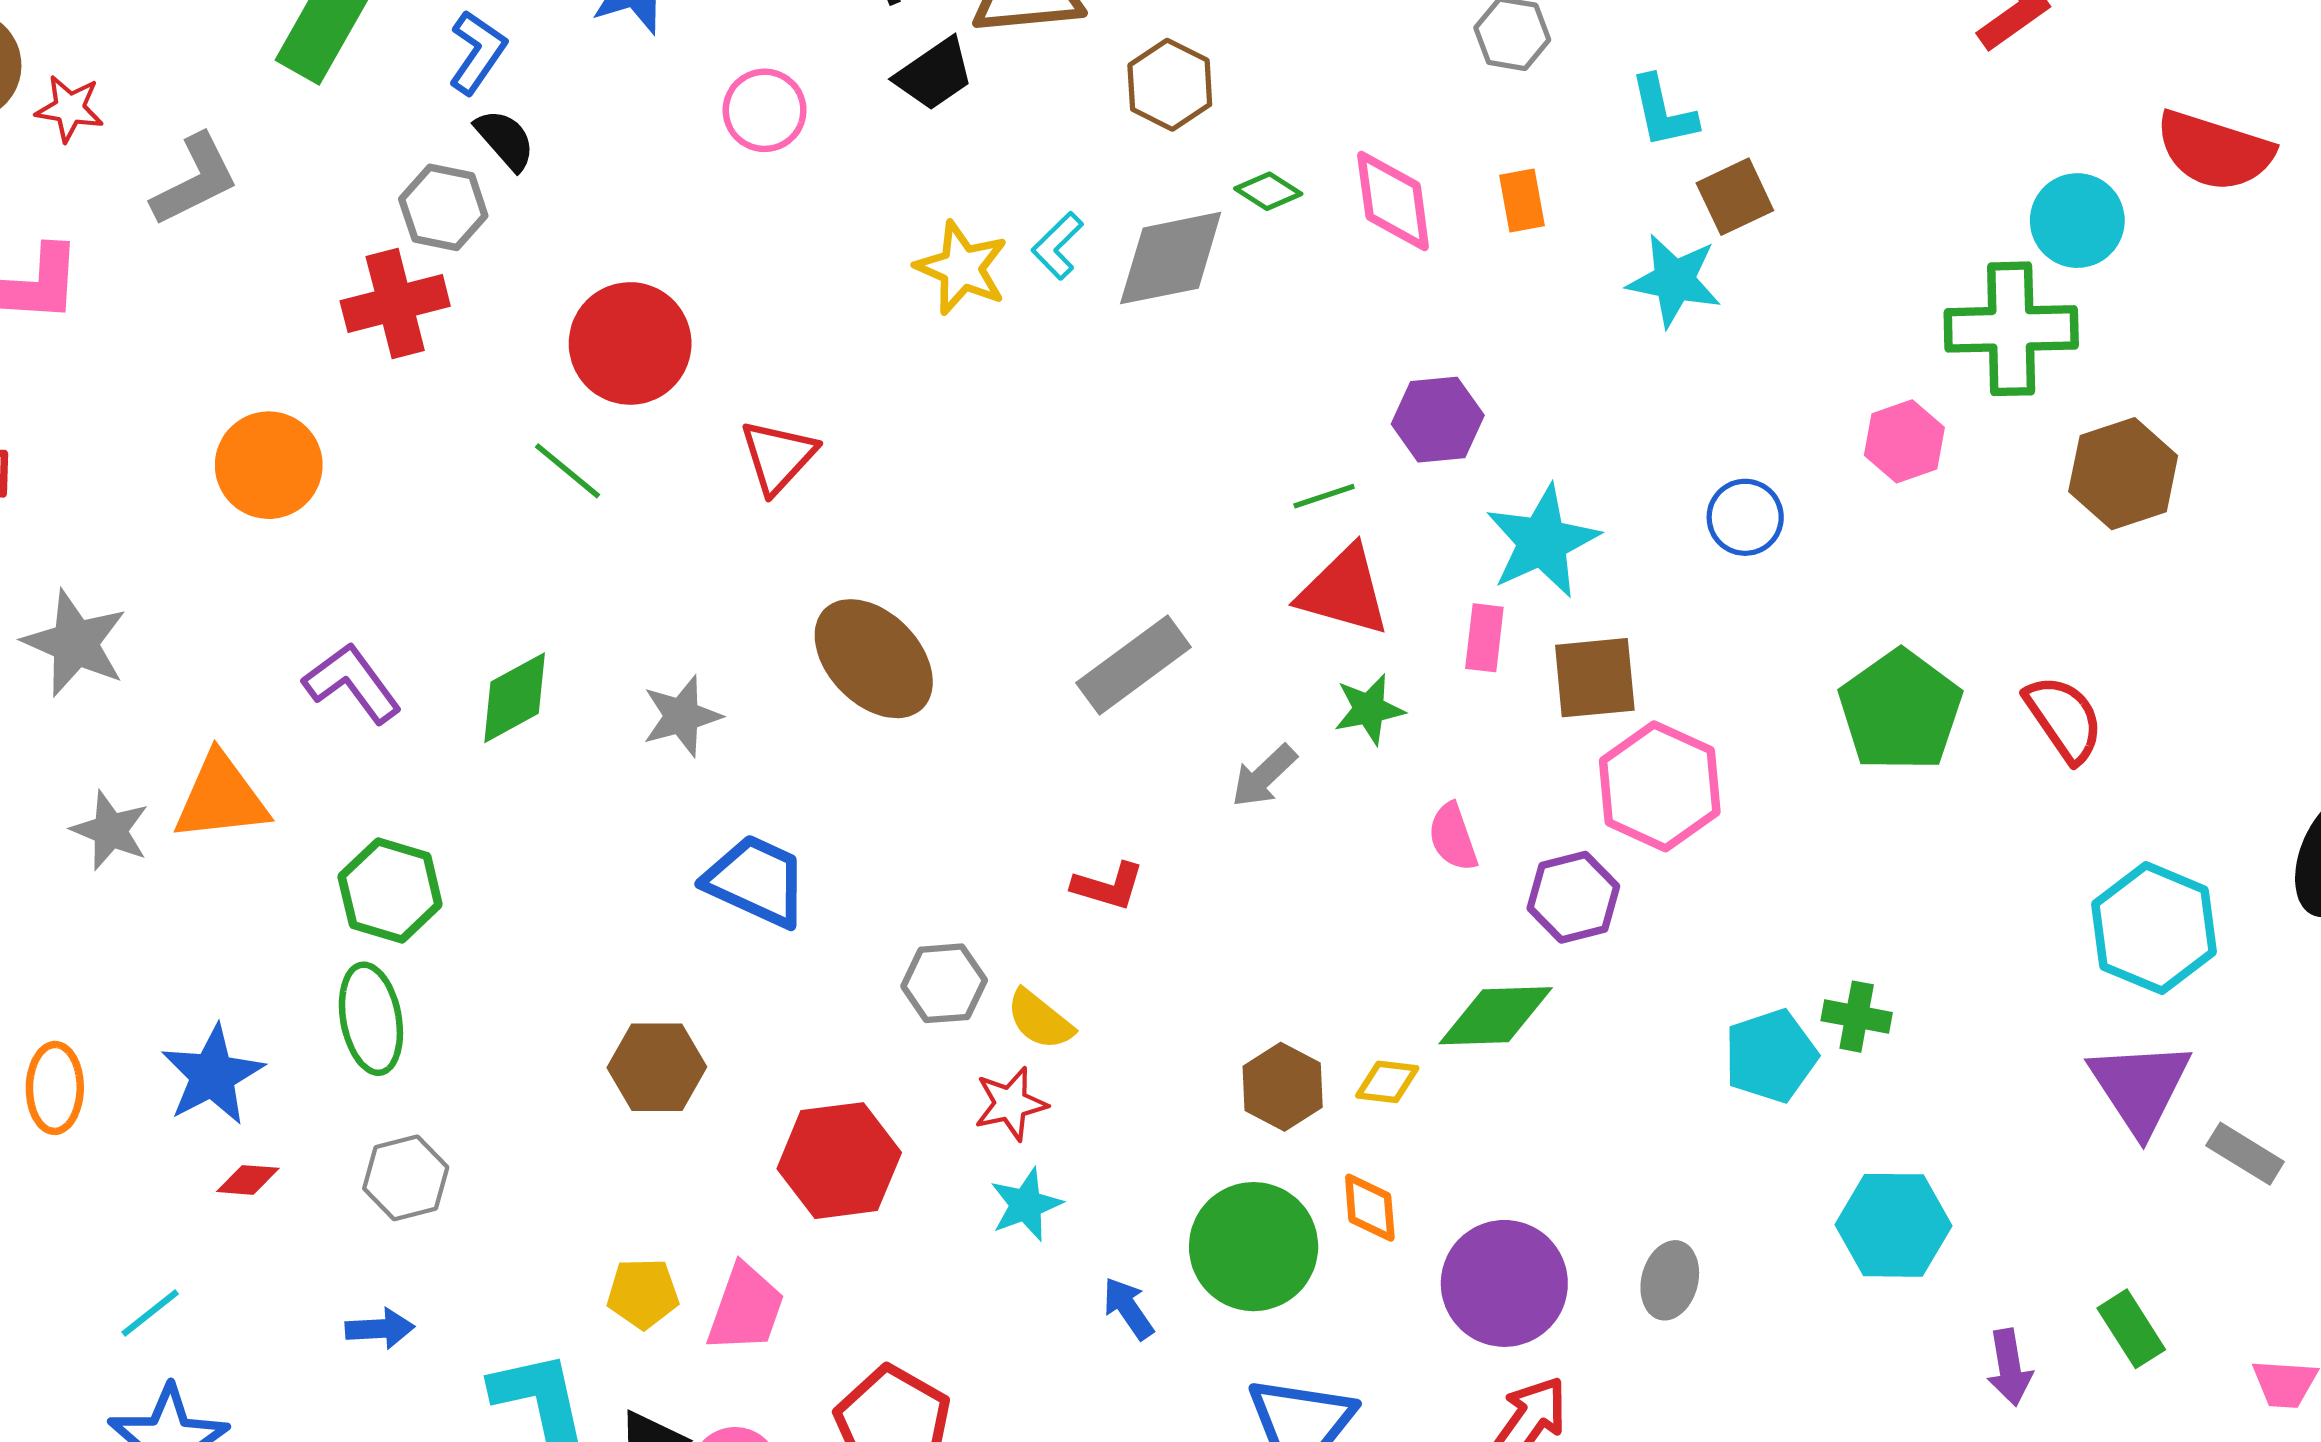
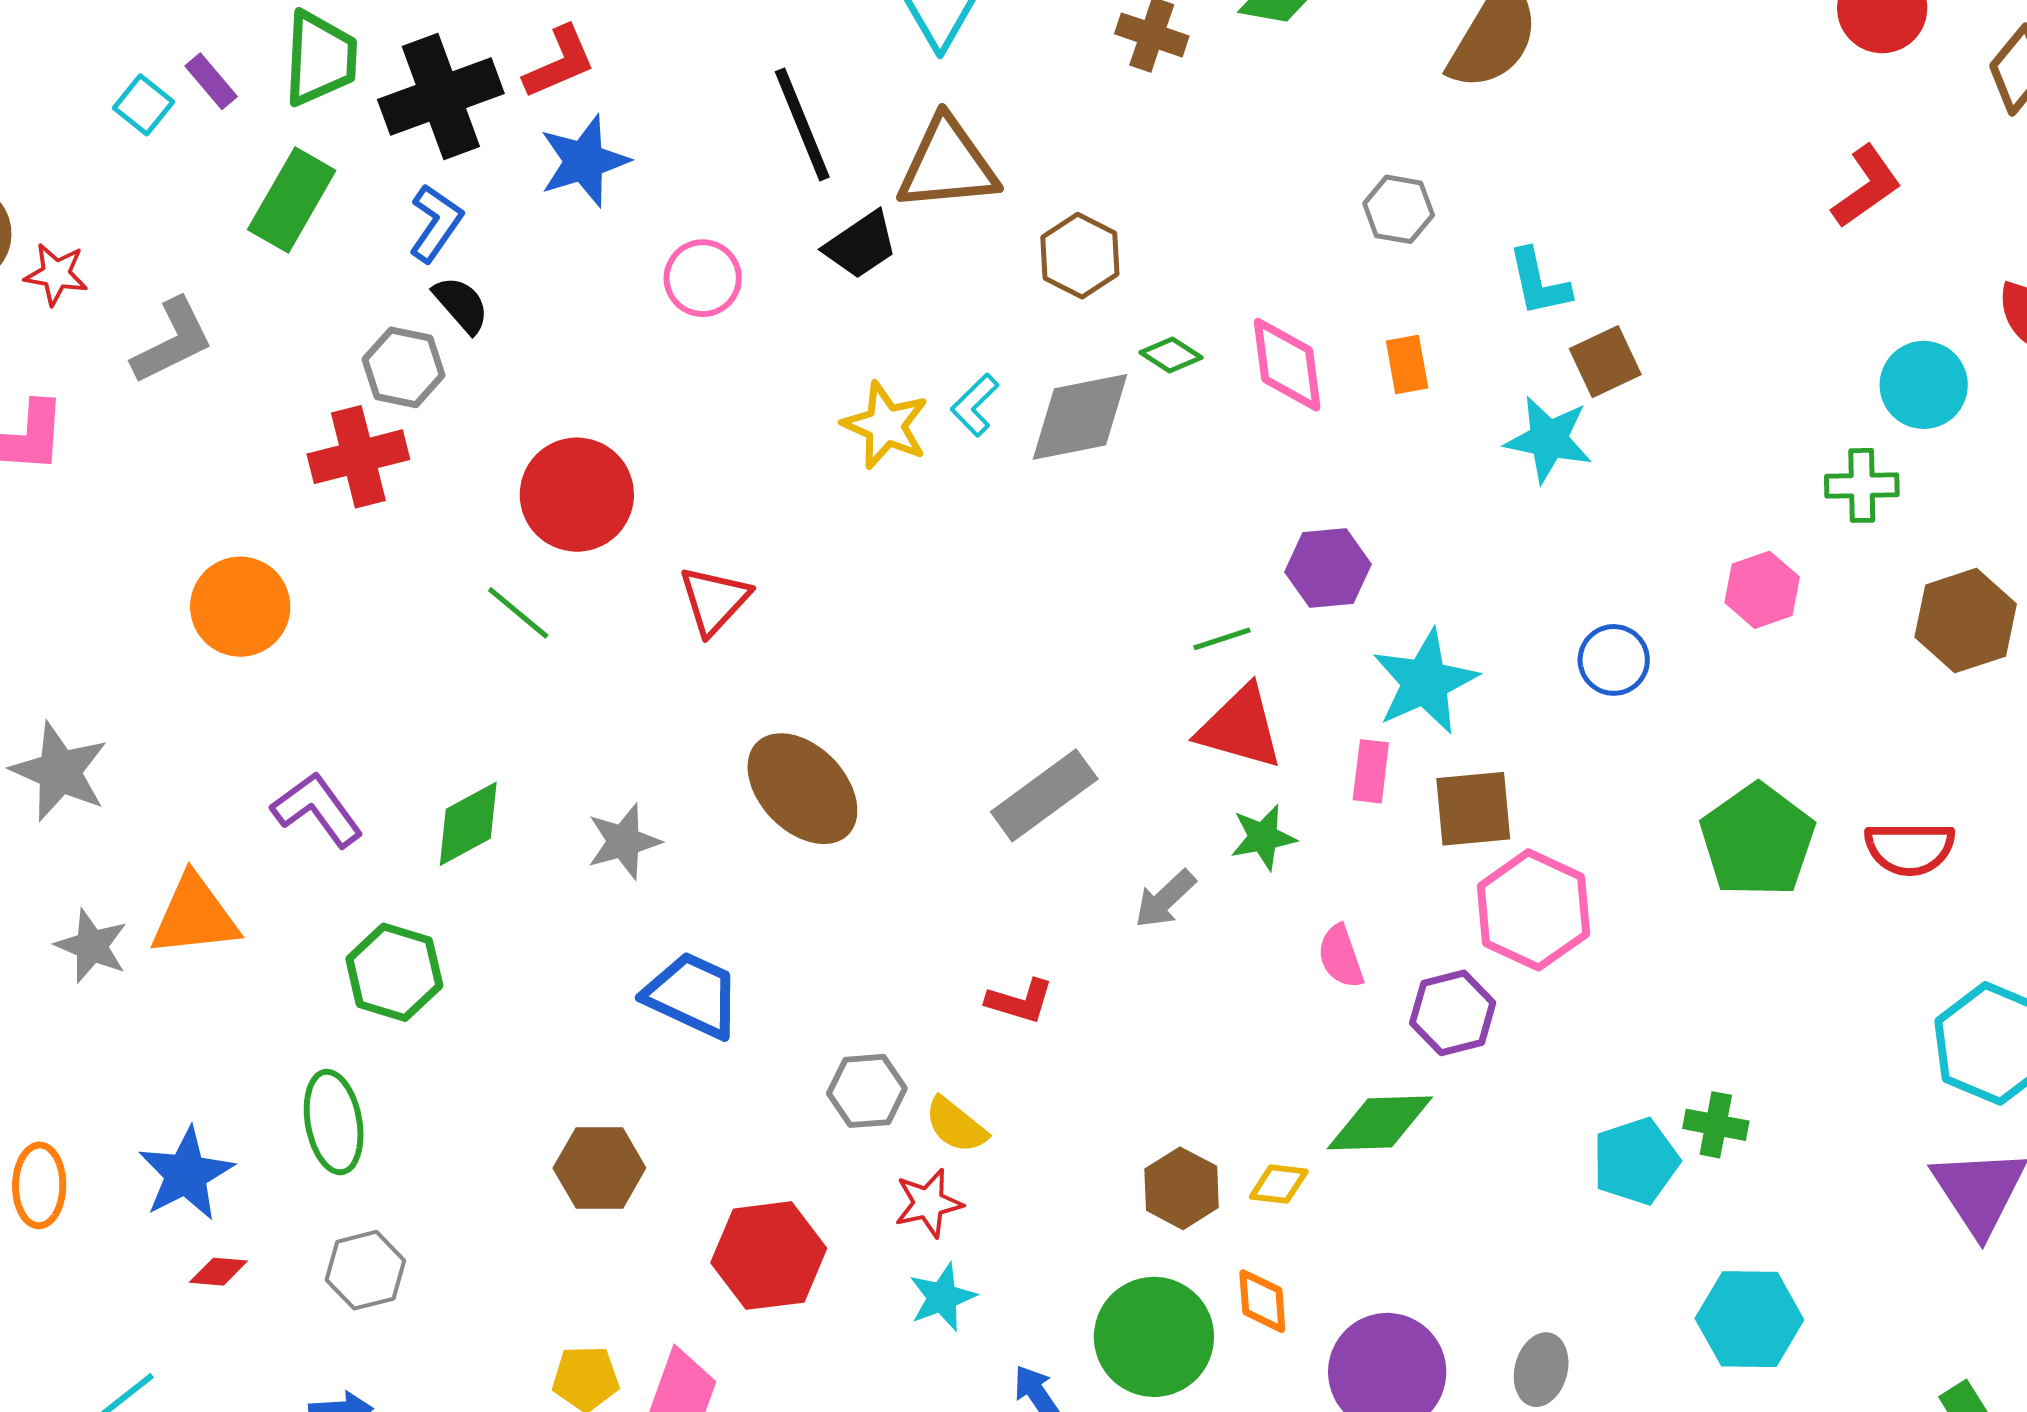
green cross: (2011, 329) -> (1862, 485), size x0.6
red semicircle: (2064, 719) -> (1910, 848), turned 124
green hexagon: (390, 891) -> (394, 972), moved

